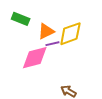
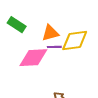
green rectangle: (21, 19) -> (17, 25), moved

